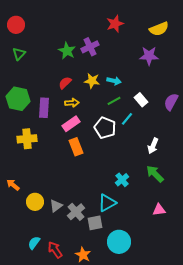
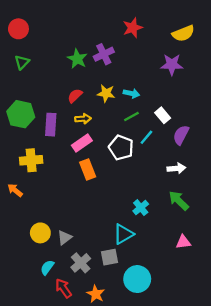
purple semicircle: (171, 102) -> (181, 135), moved
white arrow: (153, 146) -> (176, 168), turned -119
orange arrow: (13, 185) -> (15, 190), moved
gray cross: (76, 212) -> (81, 263), moved
cyan semicircle: (34, 243) -> (47, 267), moved

